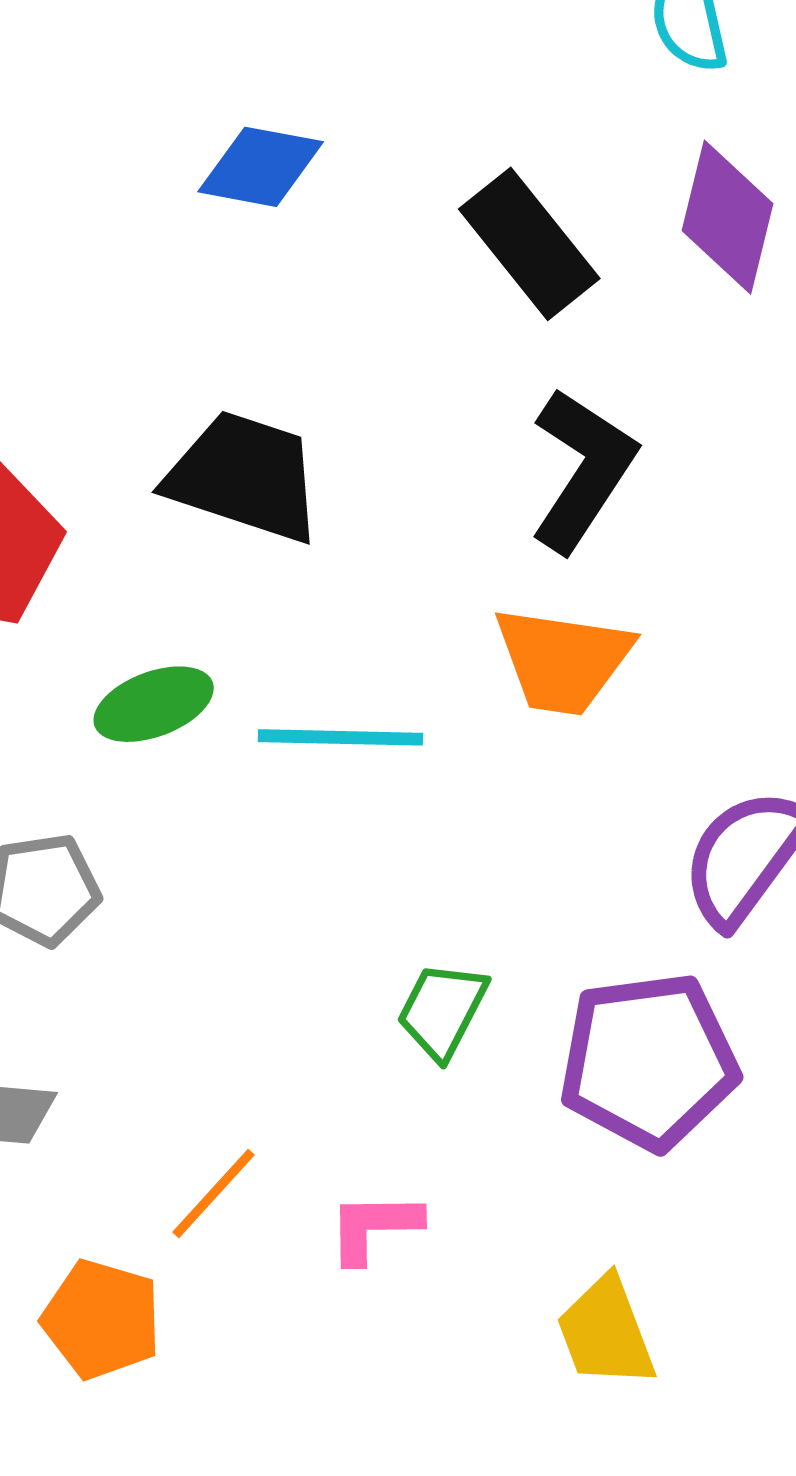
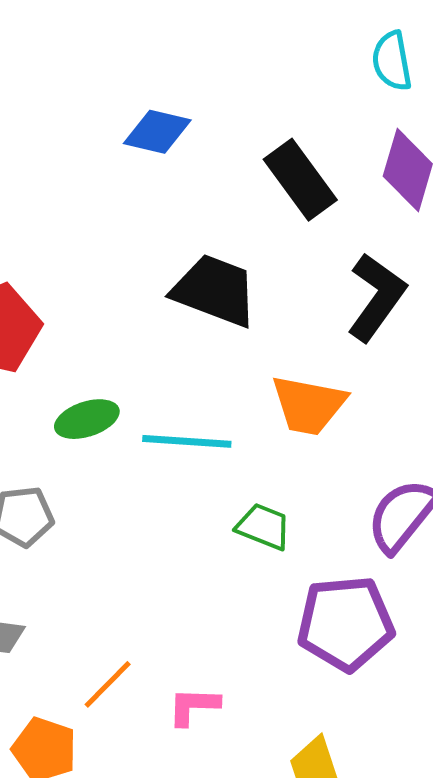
black L-shape: (583, 470) -> (376, 297), moved
black trapezoid: (244, 477) -> (215, 291), moved
green trapezoid: (442, 1010) -> (264, 527), moved, turned 82

